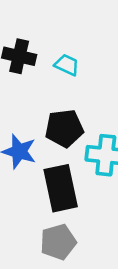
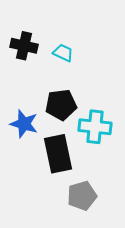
gray pentagon: (58, 242) -> (82, 196), moved

